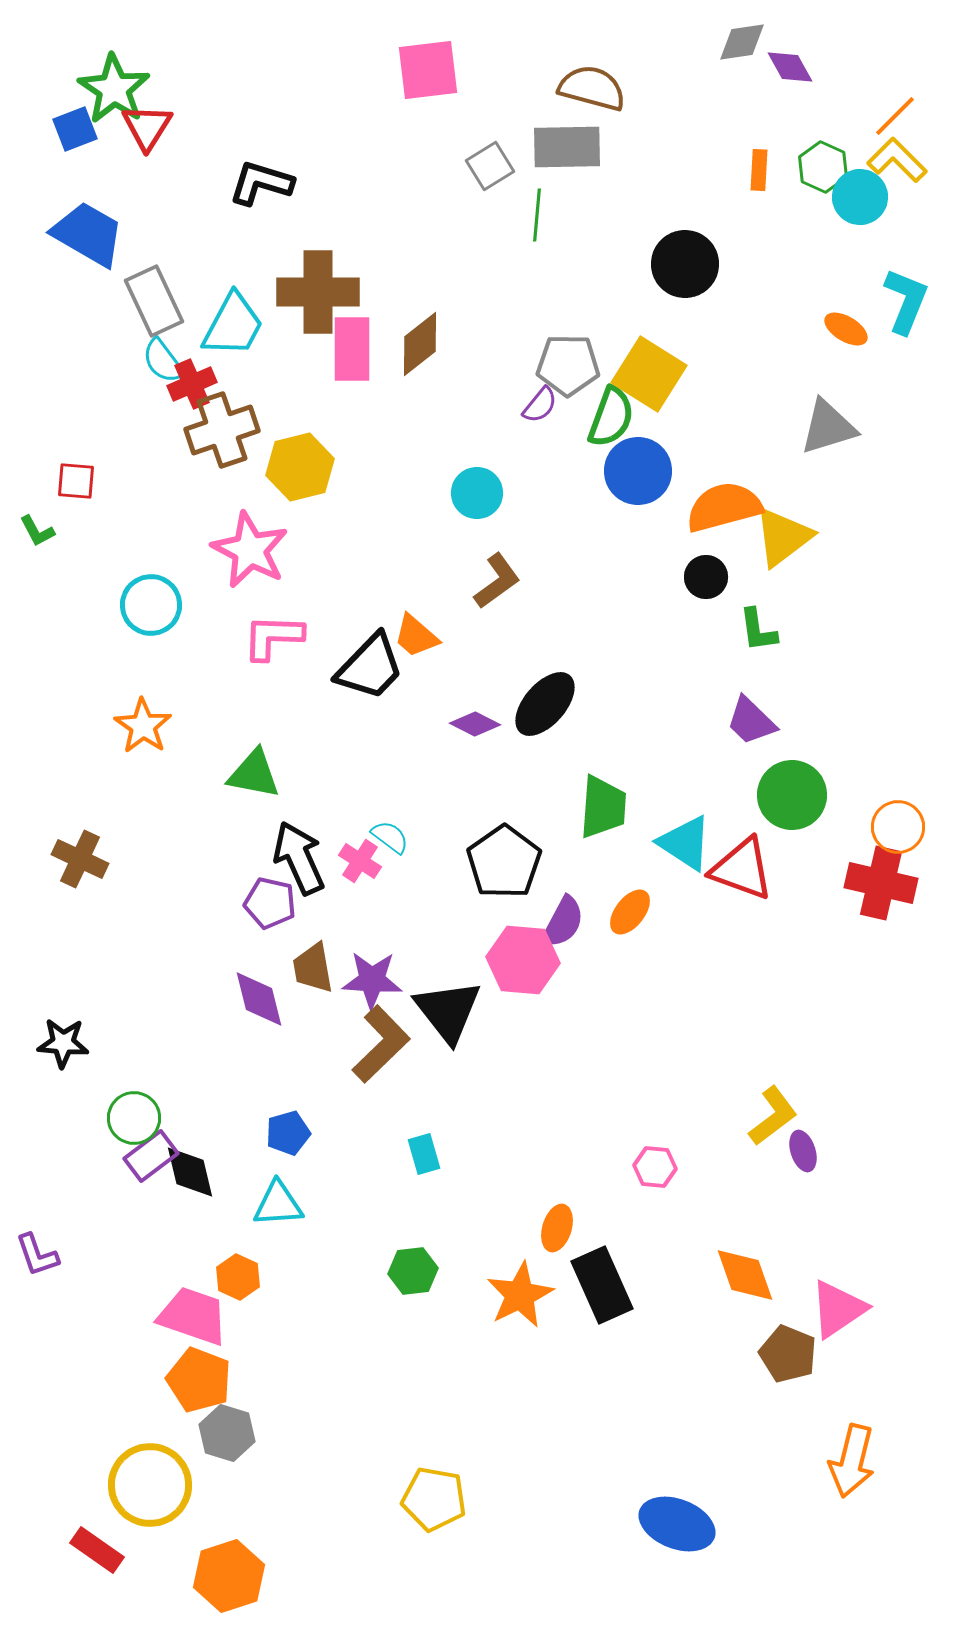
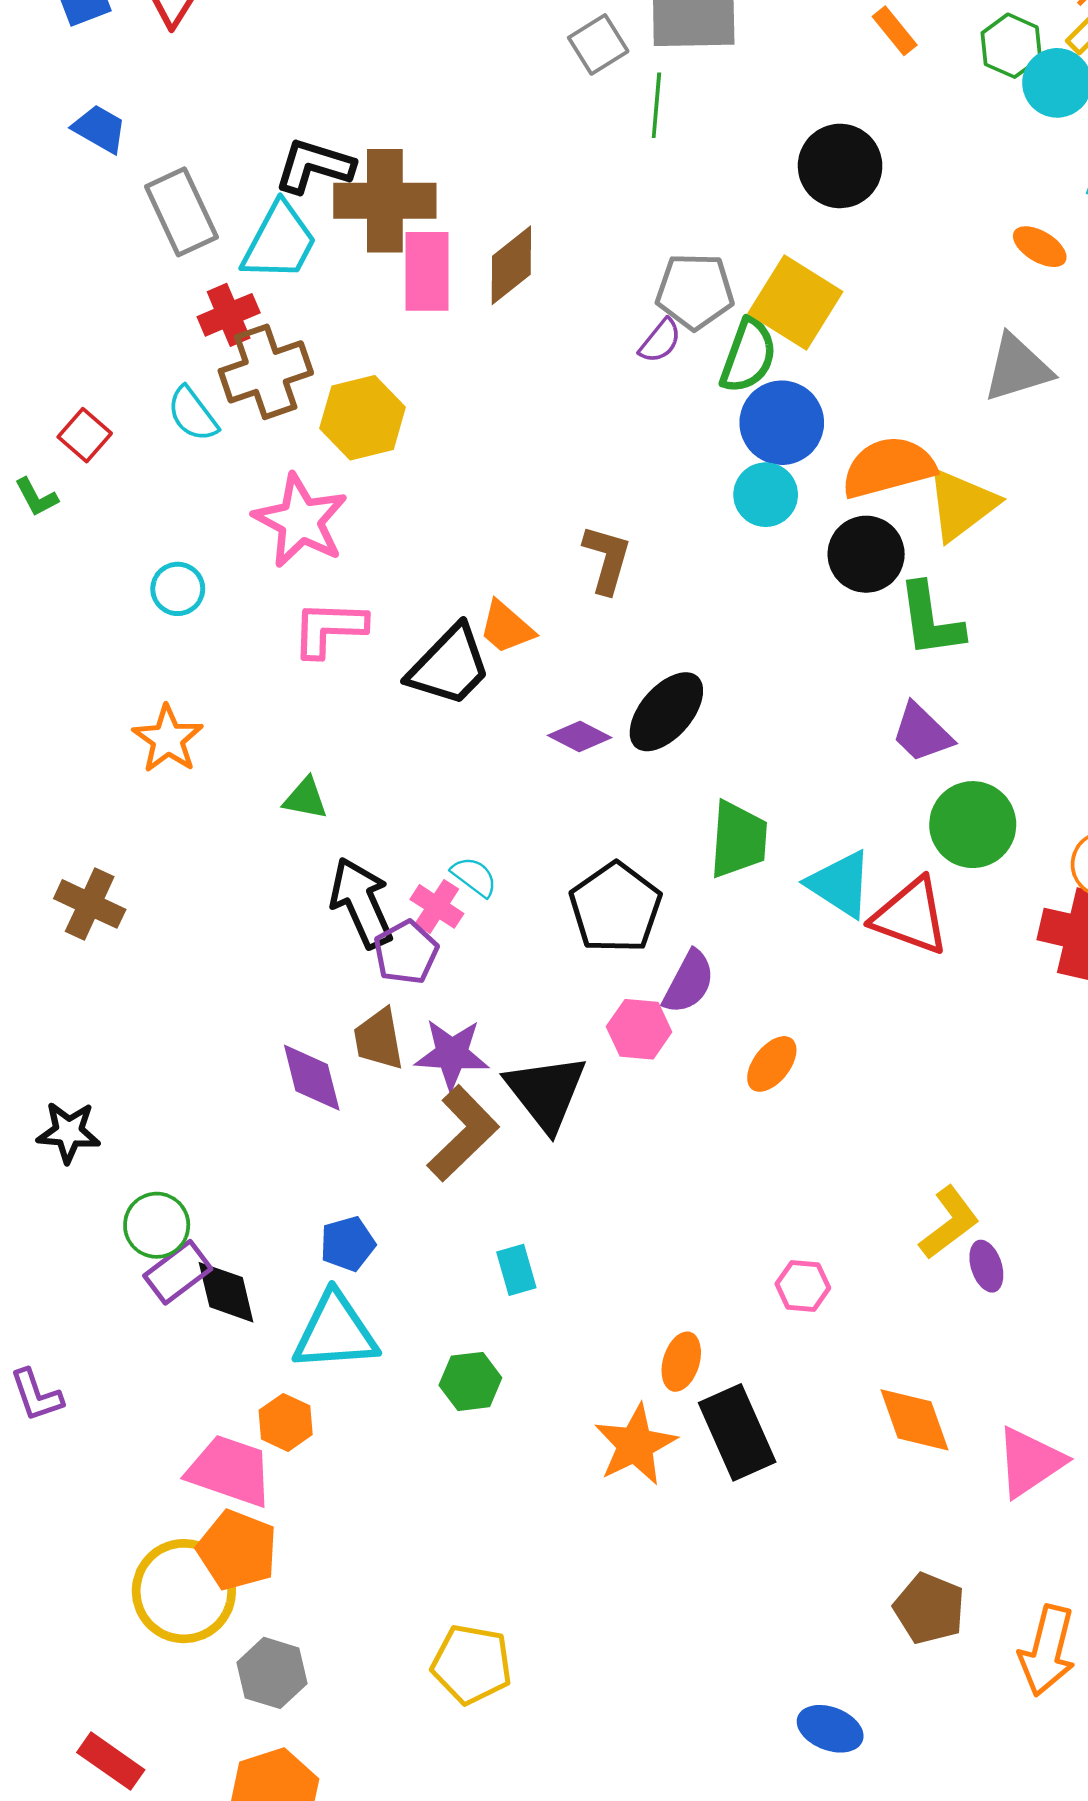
orange rectangle: (759, 170) -> (895, 31), moved, turned -42
black L-shape: (261, 183) -> (314, 166), moved
blue trapezoid: (88, 234) -> (100, 129), size x0.6
cyan semicircle: (163, 361) -> (193, 414), moved
red square: (76, 481) -> (85, 435), turned 36
cyan circle: (477, 493) -> (766, 495), moved
black circle: (706, 577) -> (866, 554), size x1.4
brown L-shape: (497, 581) -> (607, 559), turned -38
cyan circle: (151, 605) -> (178, 589), size x0.7
green L-shape: (758, 630) -> (931, 620), size x1.4
green triangle: (254, 774) -> (305, 799), size x0.7
purple pentagon: (270, 903) -> (406, 952), moved, turned 30
orange ellipse: (630, 912) -> (772, 1064), moved
pink hexagon: (523, 960) -> (639, 1029), size x0.7
cyan triangle: (278, 1204) -> (335, 1332), size x1.4
green hexagon: (413, 1271) -> (470, 1381), moved
brown pentagon: (788, 1354) -> (929, 1608), moved
gray hexagon: (227, 1433) -> (272, 1673), moved
yellow circle: (150, 1485) -> (184, 1591), moved
yellow pentagon: (434, 1499) -> (472, 1664), moved
blue ellipse: (677, 1524) -> (830, 1729), size x0.7

